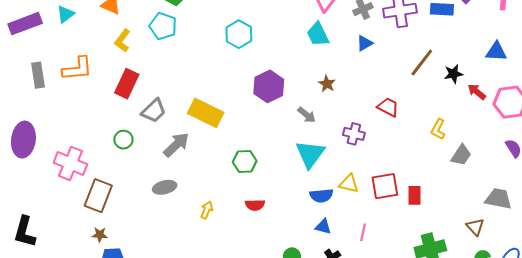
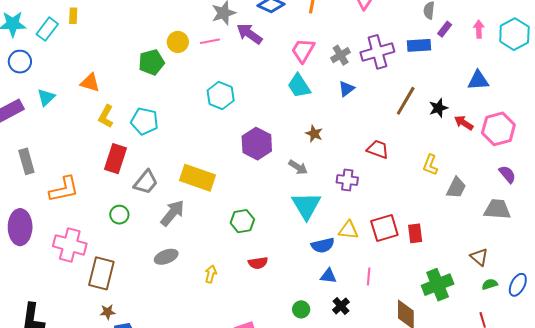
cyan pentagon: (163, 26) -> (144, 121), moved
orange L-shape: (77, 69) -> (64, 189), moved
gray trapezoid: (498, 199) -> (497, 209), moved

